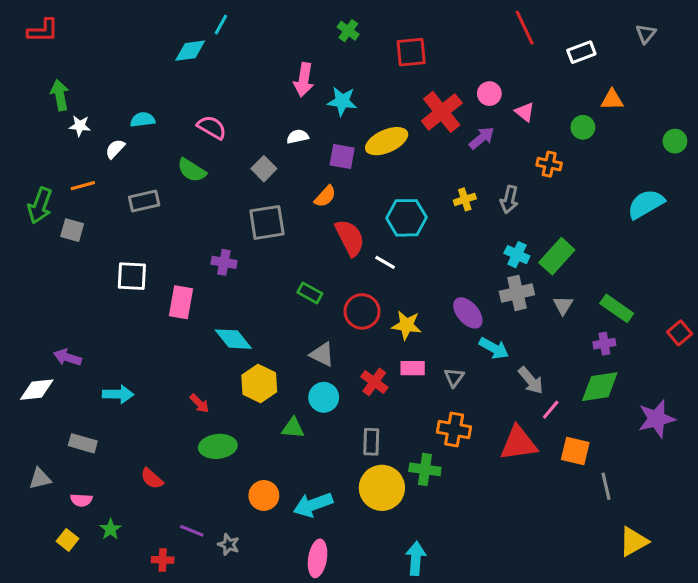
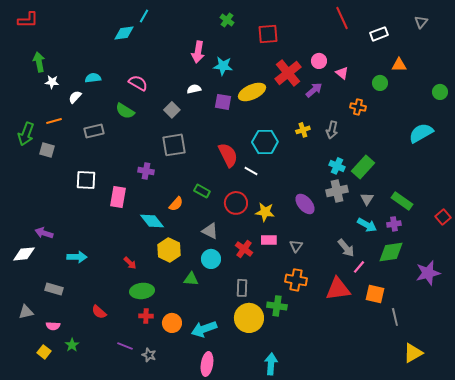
orange semicircle: (325, 196) -> (176, 204), moved
cyan arrow: (494, 348) -> (367, 225), moved
red cross: (163, 560) -> (146, 316), moved

